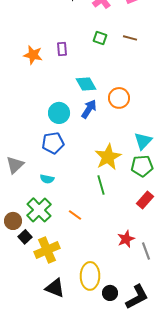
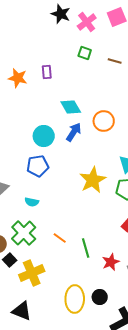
green square: (100, 38) -> (85, 53), moved
green line: (101, 185) -> (86, 248), moved
black triangle: (55, 288) -> (22, 311), moved
black circle: (110, 293) -> (100, 297), moved

